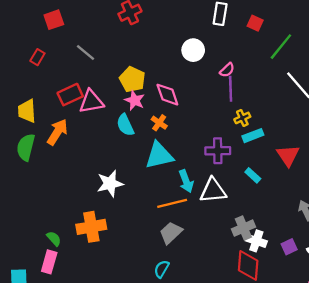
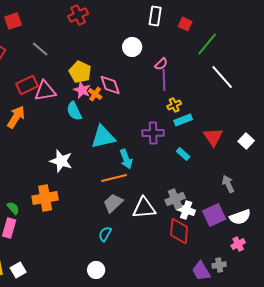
orange cross: (159, 123) -> (95, 94), moved
white star: (110, 184) -> (61, 161), turned 30
white triangle: (213, 191) -> (144, 208), moved
purple square: (289, 247) -> (214, 215), size x1.6

